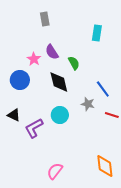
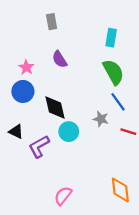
pink star: (34, 59) -> (26, 67), moved
green semicircle: (74, 63) -> (113, 72), moved, size x1.6
black diamond: (59, 82) -> (55, 108), moved

